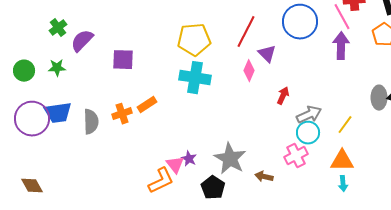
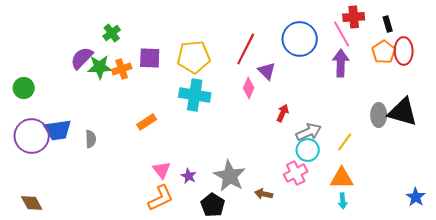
green cross: (58, 28) -> (112, 33), moved
purple square: (123, 60) -> (150, 58), moved
green star: (57, 68) -> (100, 67), moved, size x1.4
orange cross: (122, 114) -> (122, 69), moved
gray semicircle: (91, 122) -> (91, 139), size x0.7
pink triangle: (175, 165) -> (162, 170), moved

